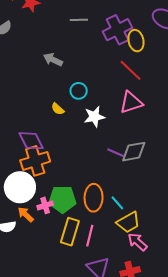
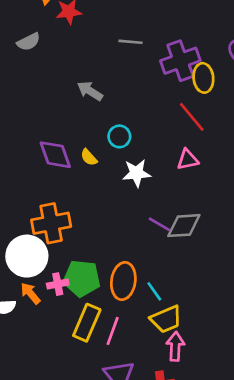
pink triangle: (131, 102) -> (188, 160), size x0.7
purple diamond: (31, 141) -> (55, 155), moved
pink arrow: (138, 242) -> (175, 346), turned 45

